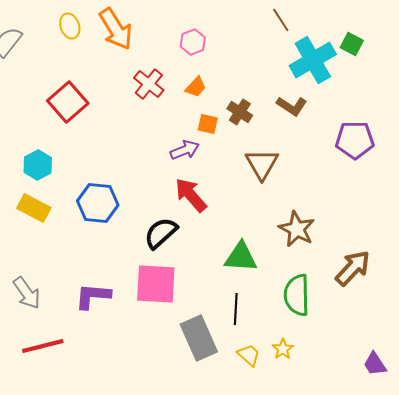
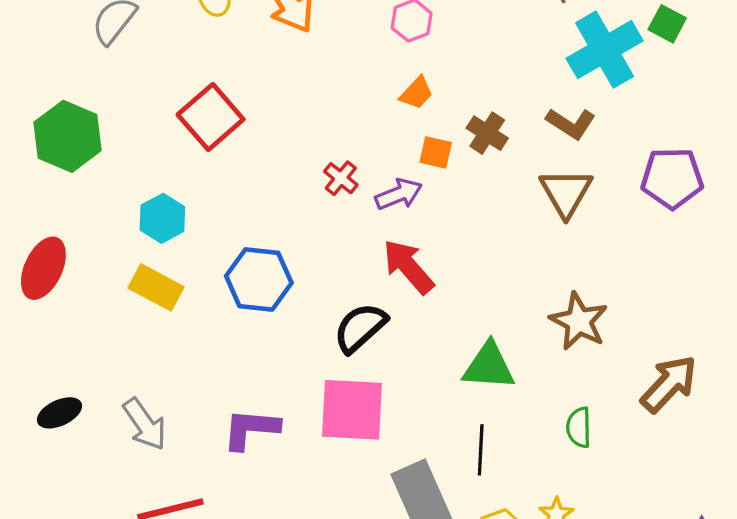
red cross: (149, 84) -> (341, 178), moved, size x0.7
brown triangle: (262, 164) -> (566, 193), moved
green semicircle: (297, 295) -> (579, 427), size x0.6

